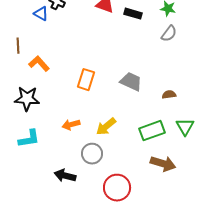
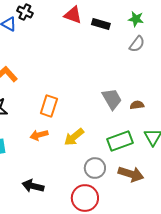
orange rectangle: (86, 80) -> (49, 106), moved
gray trapezoid: (131, 82) -> (112, 99), moved, turned 35
gray circle: (92, 154) -> (95, 168), moved

